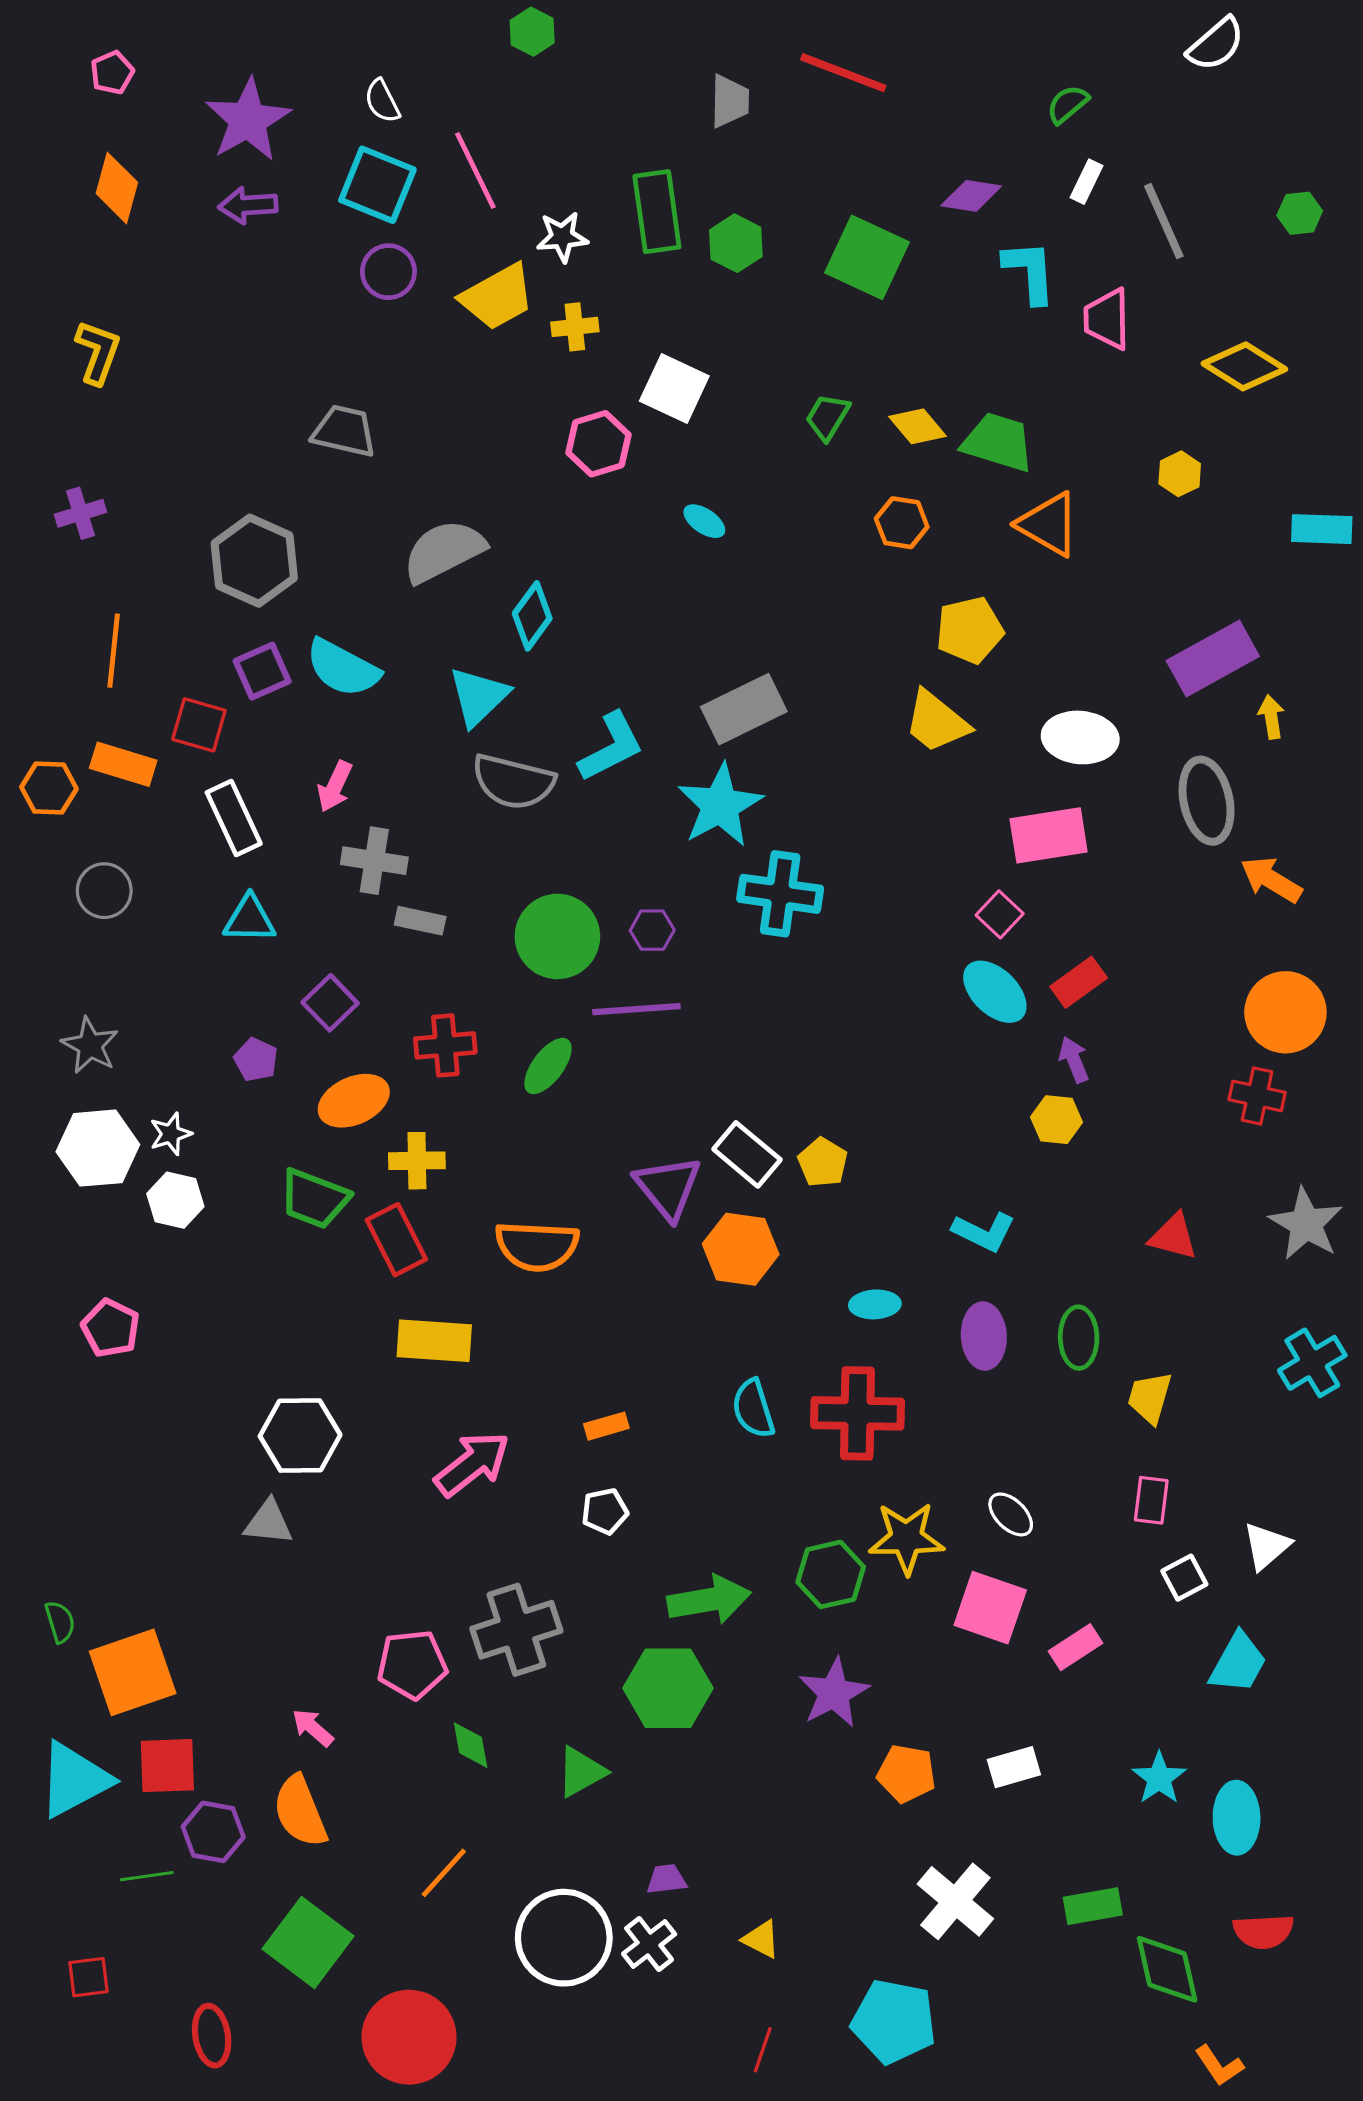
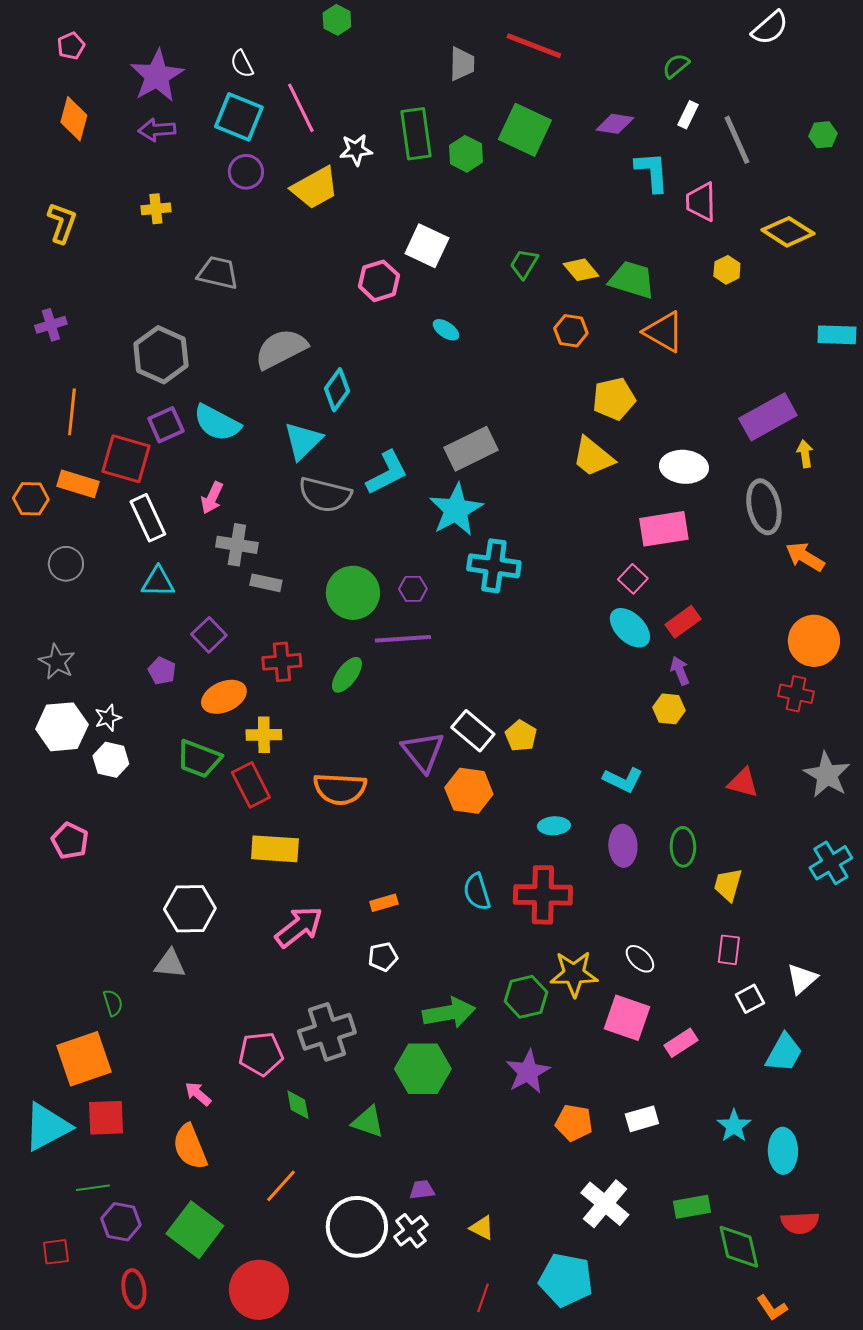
green square: (867, 257) -> (525, 130), moved
yellow cross: (575, 327) -> (156, 209), moved
yellow hexagon: (1180, 474) -> (727, 270), moved
red square: (199, 725) -> (126, 459), size x1.4
green semicircle: (60, 1622) -> (113, 1003), moved
green triangle: (581, 1772) -> (368, 1122), turned 48
purple hexagon: (213, 1832) -> (121, 1222), moved

